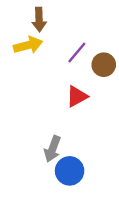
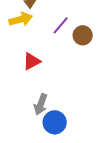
red triangle: (77, 96) -> (32, 61), moved

